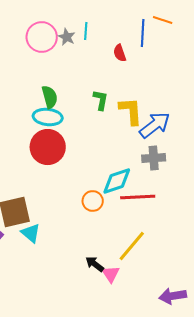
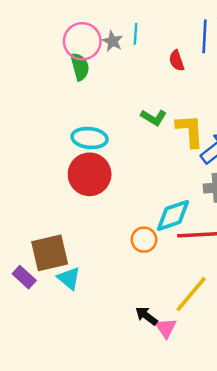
green semicircle: (50, 97) -> (80, 67), moved
green L-shape: (101, 100) -> (154, 117), turned 110

